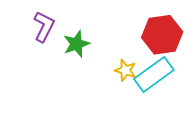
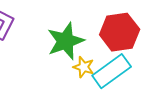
green star: (76, 44) -> (66, 41), moved, size x1.4

